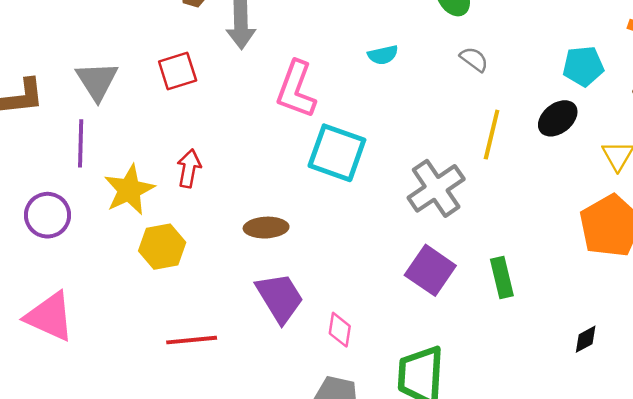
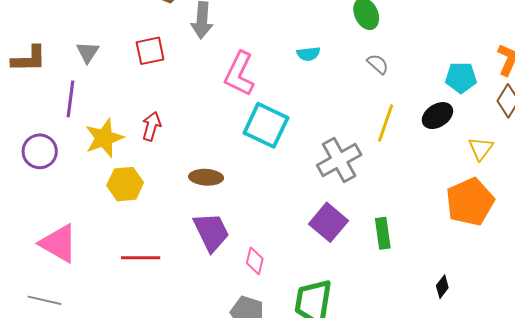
gray triangle: (97, 81) -> (88, 52), size x0.7
pink triangle: (50, 317) -> (59, 243), moved
black diamond: (586, 339) -> (442, 287), turned -30

